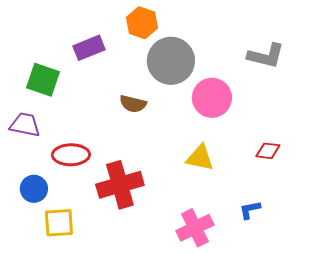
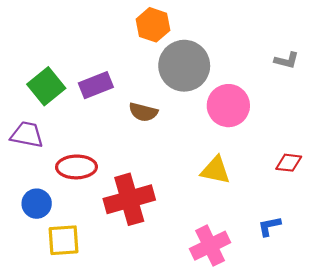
purple rectangle: (89, 48) -> (96, 85), moved
gray L-shape: (266, 56) -> (287, 60), size x0.6
green square: (43, 80) -> (46, 86), turned 32

